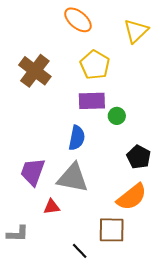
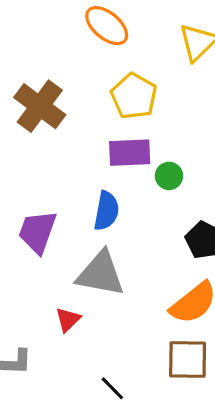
purple trapezoid: (33, 172) -> (37, 232), moved
red triangle: (52, 207) -> (68, 320), turned -36
brown square: (112, 230) -> (188, 359), moved

